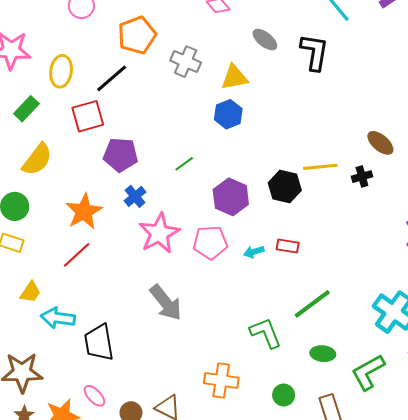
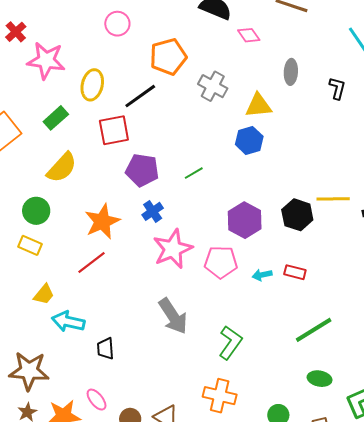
gray ellipse: (265, 40) -> (291, 72), turned 50
black L-shape: (314, 52) -> (337, 88), size x0.6
green line: (184, 164) -> (194, 173), moved
green L-shape: (266, 333) -> (230, 343), moved, turned 52
black trapezoid: (99, 342) -> (105, 349), size x0.6

